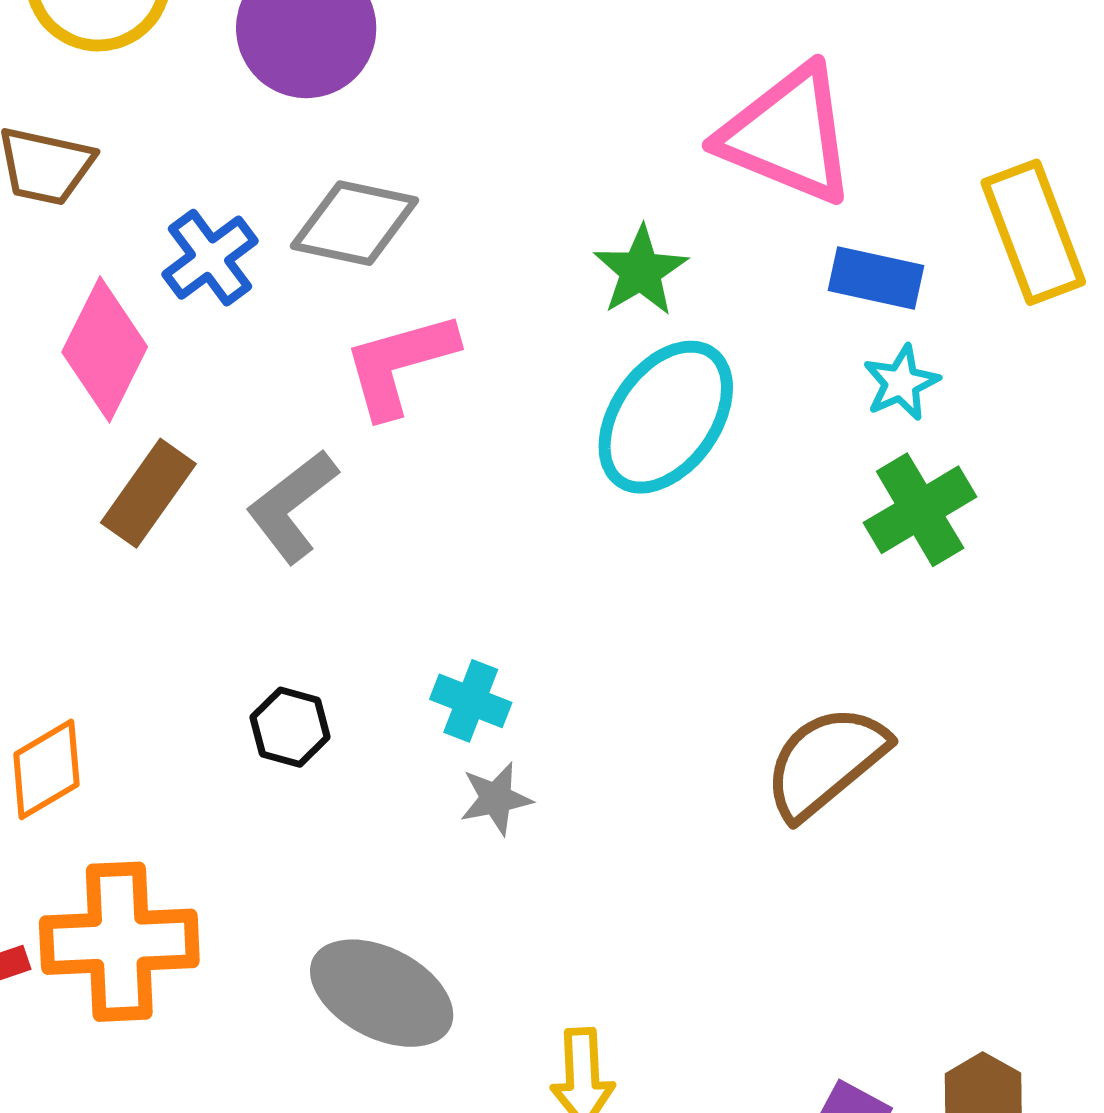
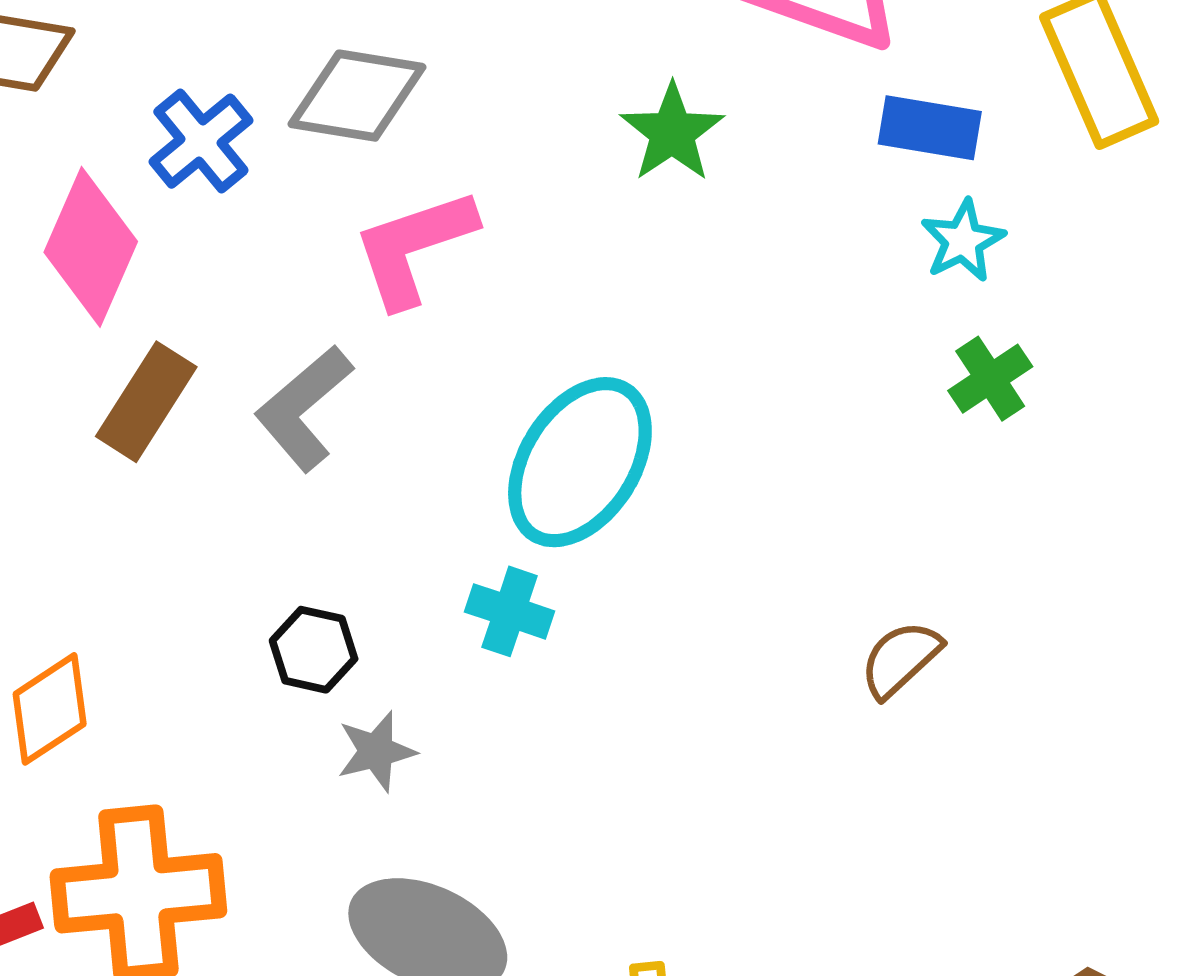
cyan ellipse: (666, 417) -> (580, 462), moved
green cross: (920, 510) -> (990, 379), size x0.7
brown semicircle: (826, 762) -> (901, 659), size x0.6
gray star: (496, 799) -> (376, 751), moved

